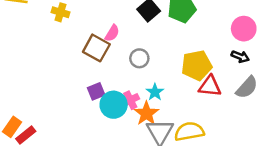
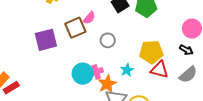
brown square: (96, 48) -> (75, 28), turned 30
purple square: (96, 91) -> (46, 40), moved, size x1.6
cyan star: (155, 92) -> (127, 70), moved

